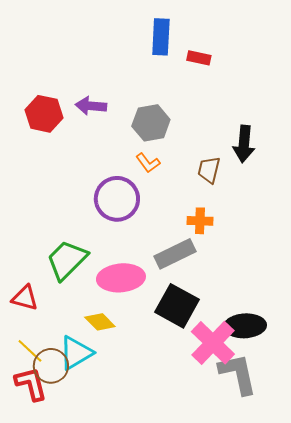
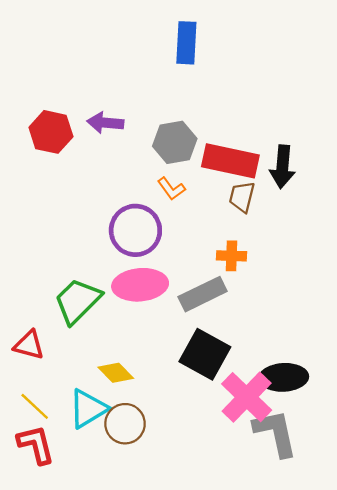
red rectangle: (199, 58) -> (230, 161), moved, size x2.0
pink ellipse: (121, 278) -> (140, 285), moved
brown circle: (51, 366) -> (125, 424), moved

